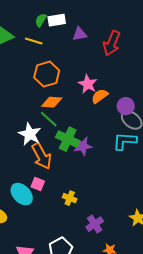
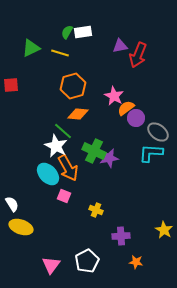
purple triangle: (80, 34) -> (120, 46), moved
purple circle: (126, 106) -> (136, 118), moved
green line: (49, 119) -> (63, 131), moved
cyan ellipse: (22, 194) -> (48, 174), moved
purple cross: (95, 224) -> (121, 236), turned 30

